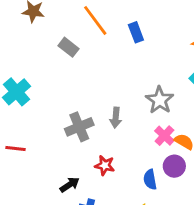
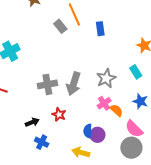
gray rectangle: (68, 47) -> (60, 26), moved
gray arrow: (116, 118) -> (74, 84), size x1.6
purple circle: (174, 166) -> (97, 135), moved

